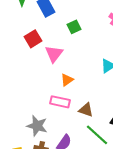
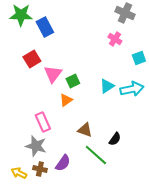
green square: (74, 27) -> (73, 81), moved
pink rectangle: (60, 102) -> (43, 122), moved, turned 54

